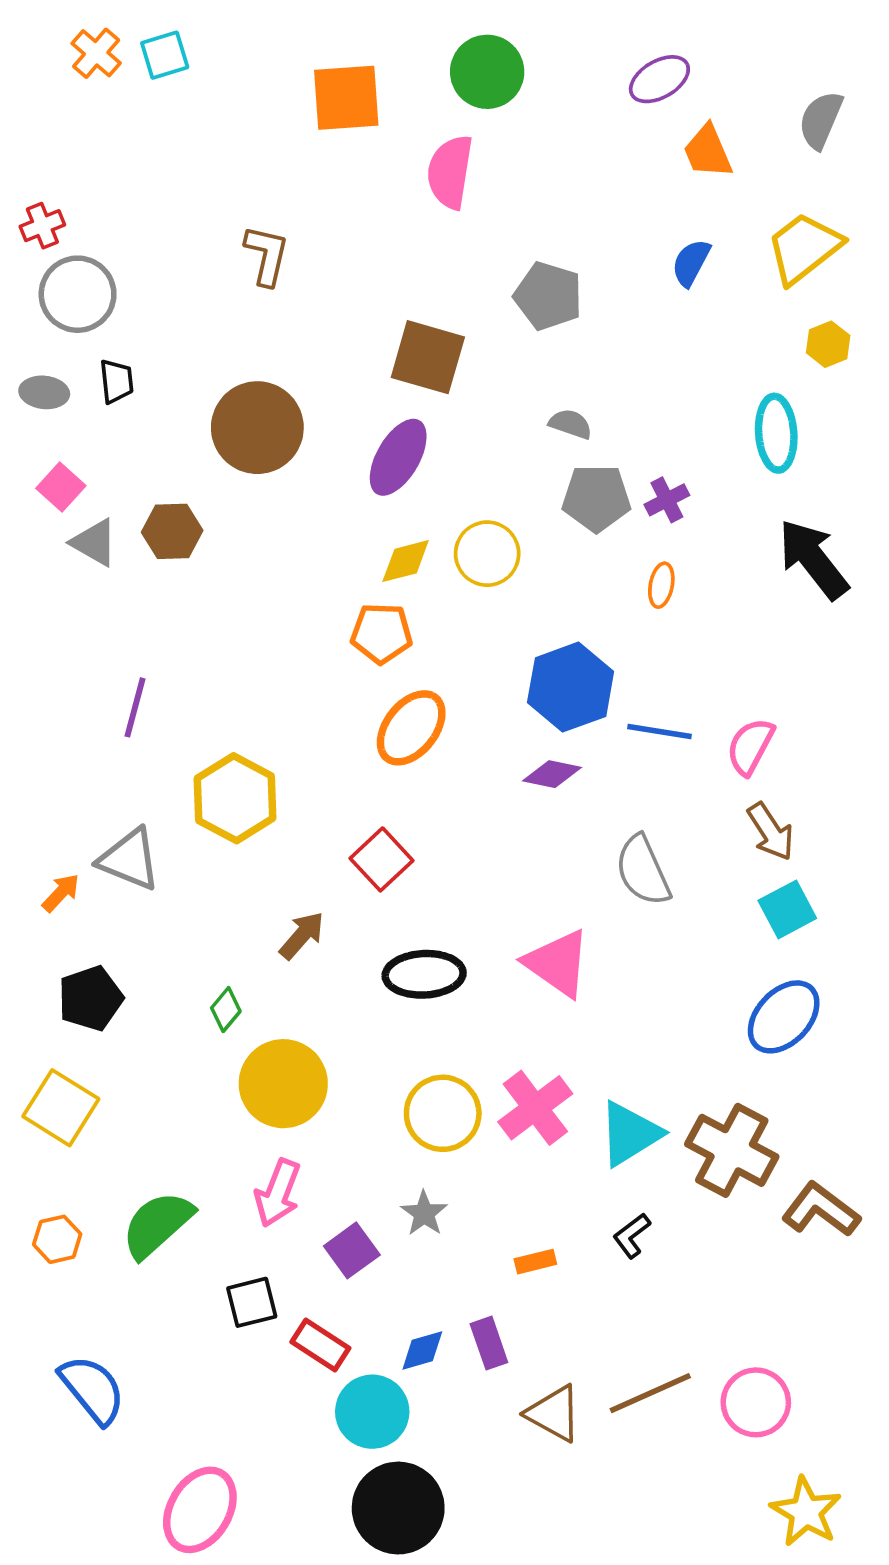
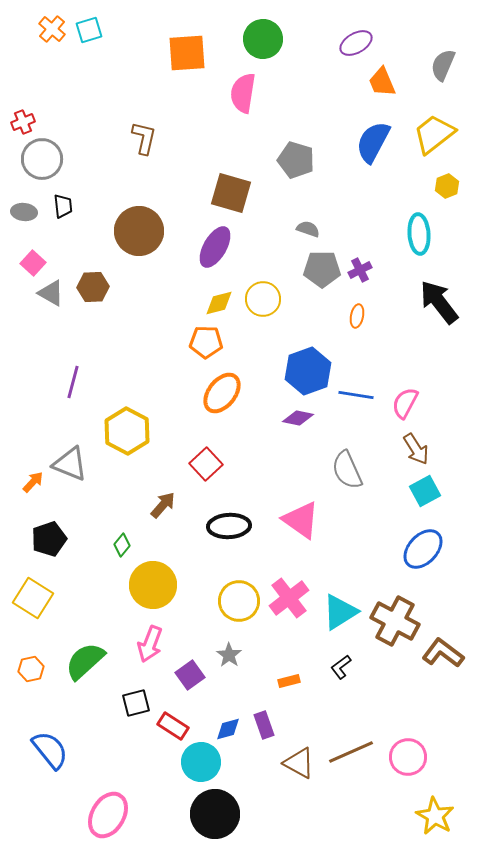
blue semicircle: (691, 263) -> (373, 142), size x1.6

